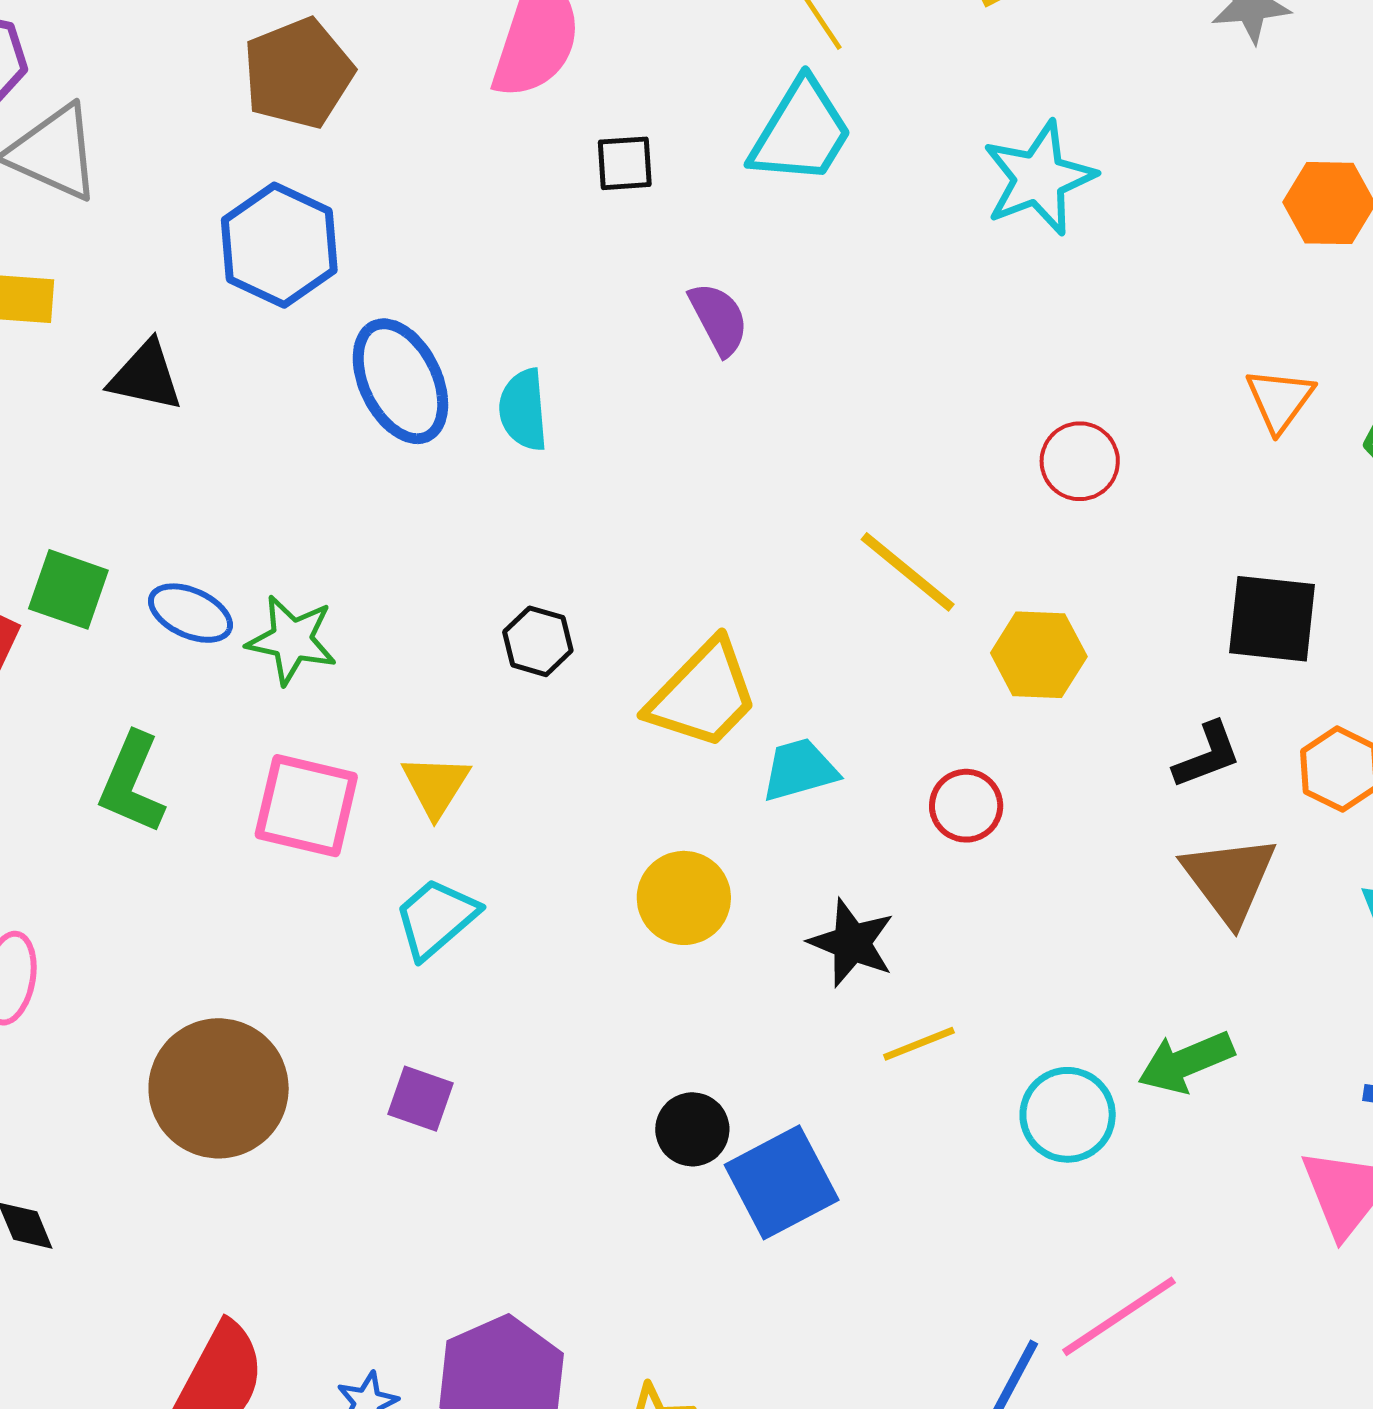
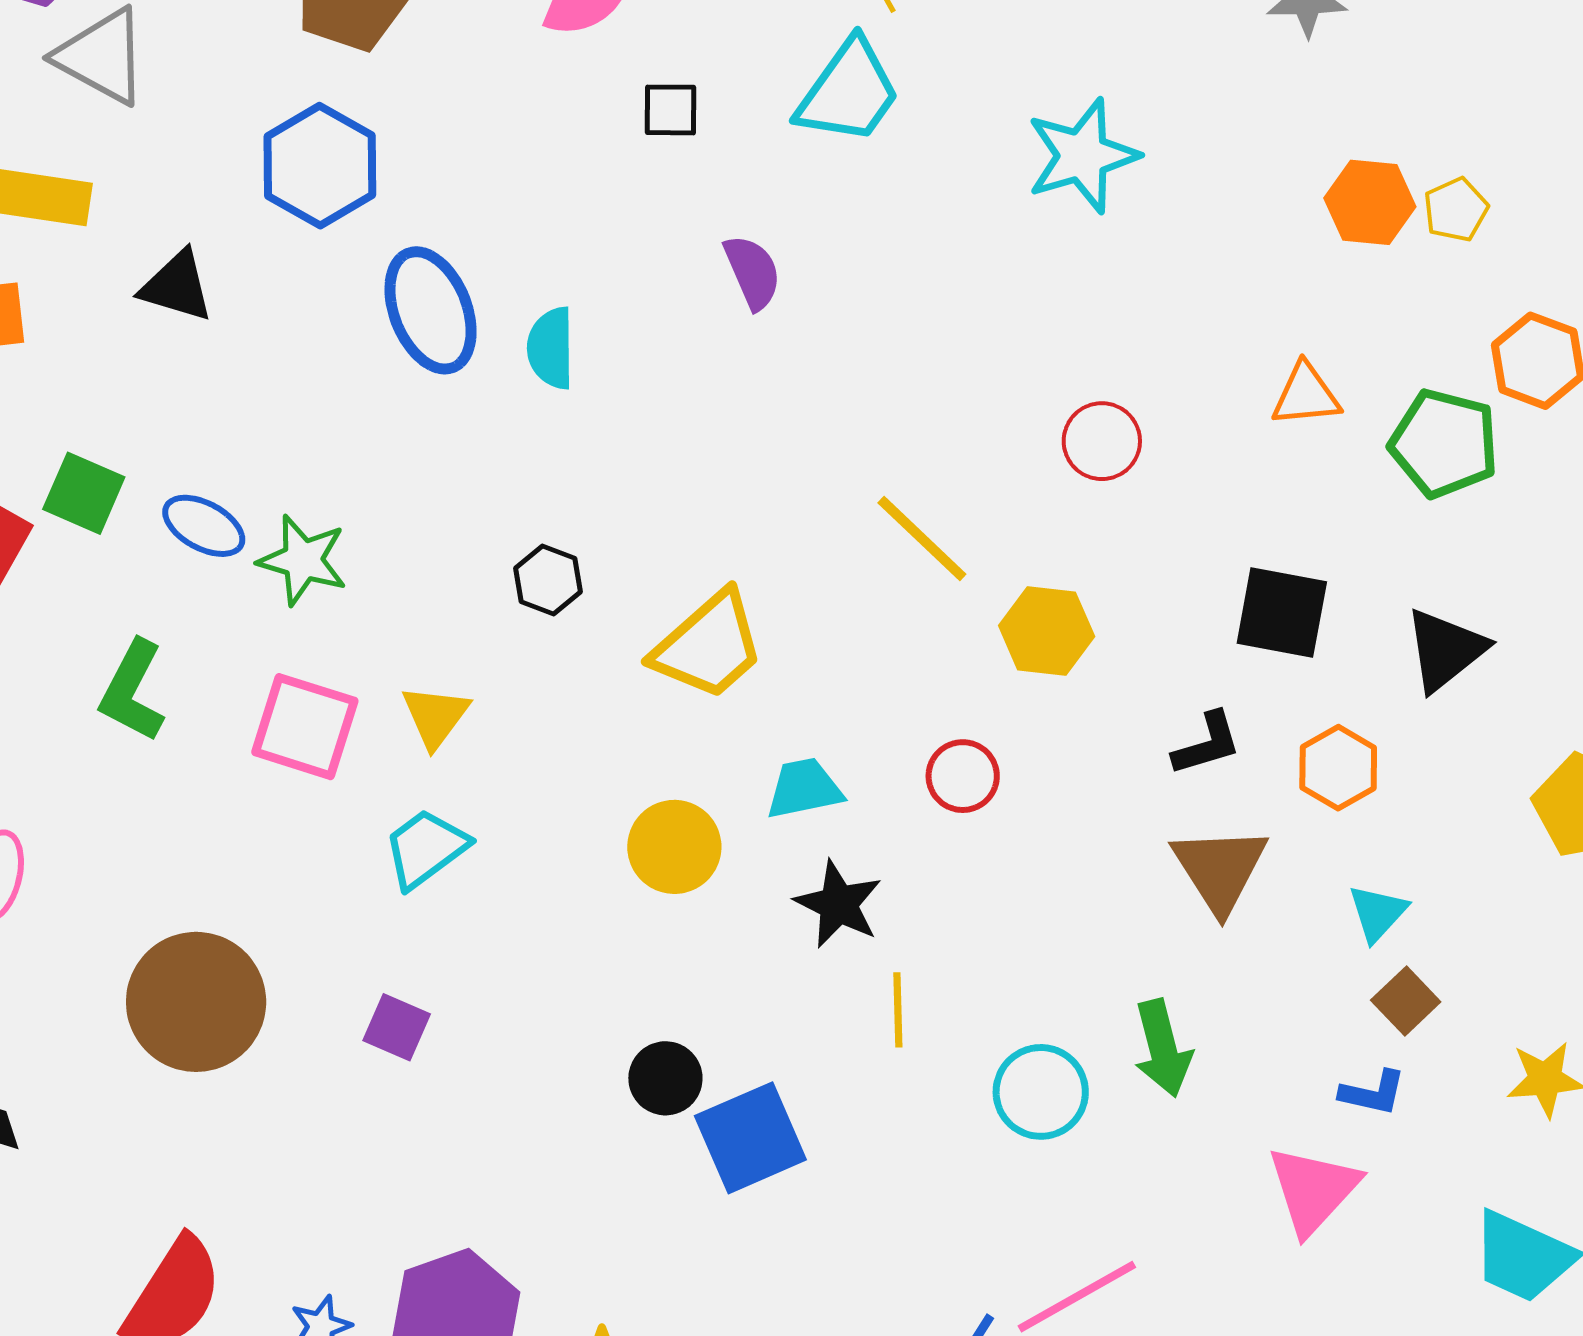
orange triangle: (1280, 400) -> (1306, 395), turned 44
cyan trapezoid: (800, 770) -> (804, 789), moved
yellow line: (919, 1044) -> (898, 1010), turned -74
green arrow: (1186, 1062) -> (1163, 1048), turned -86

